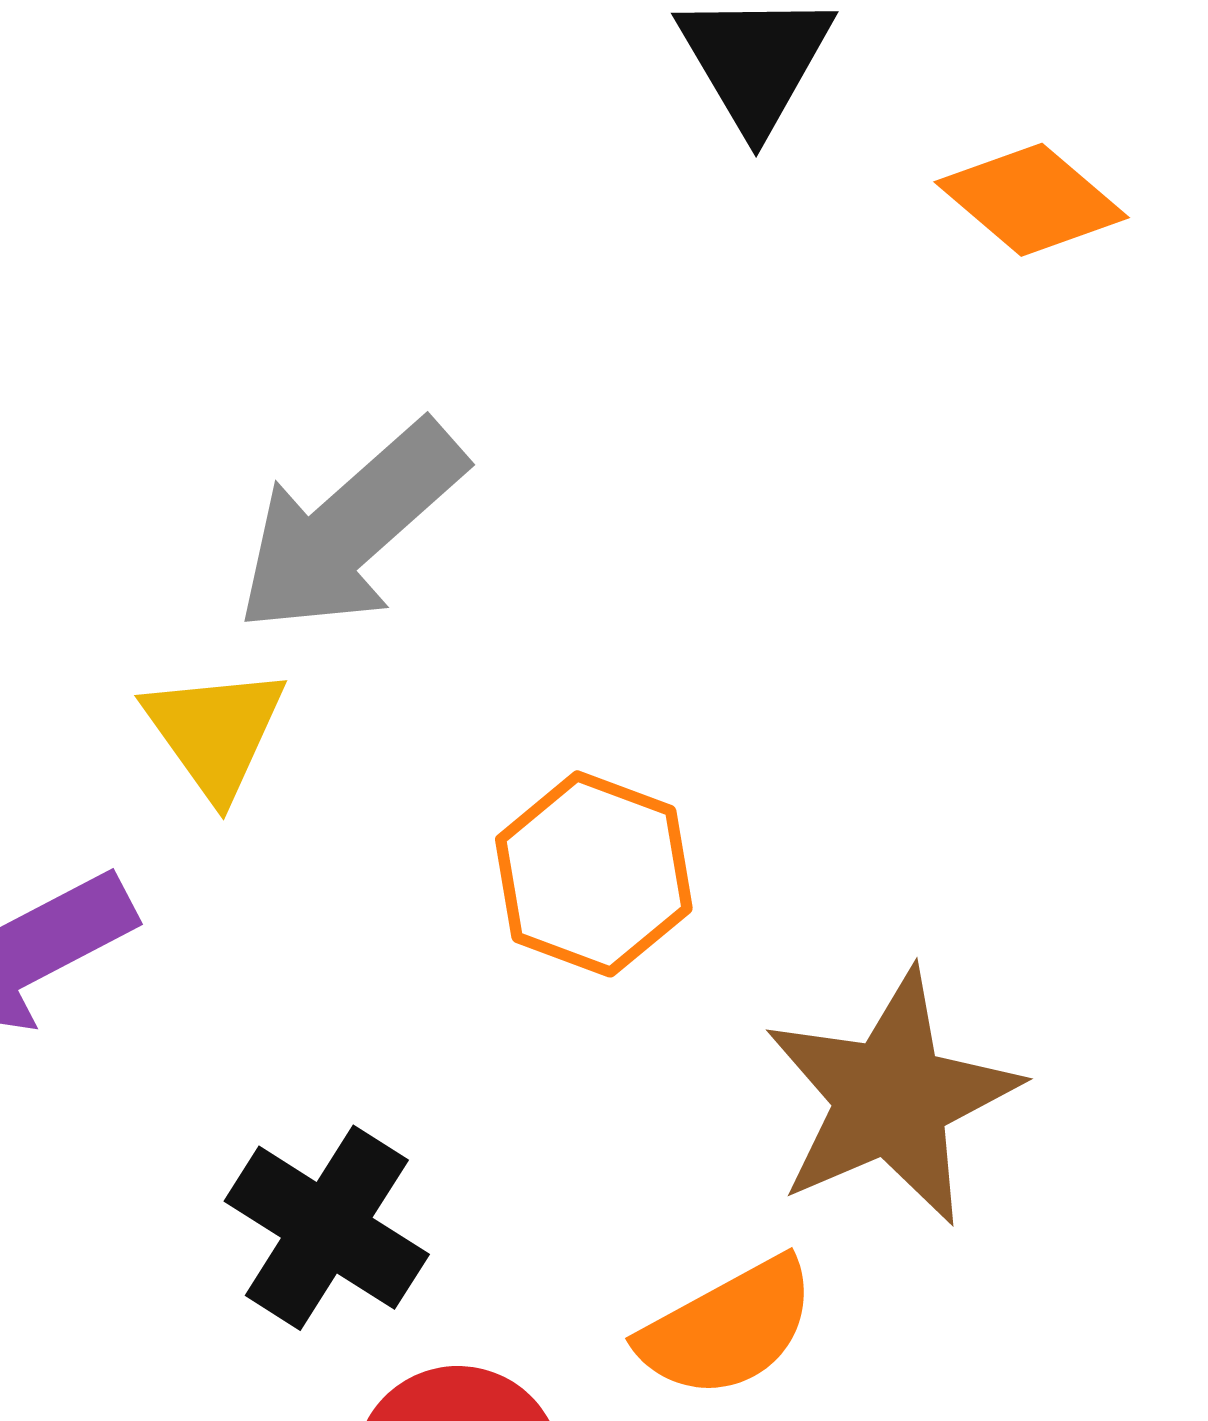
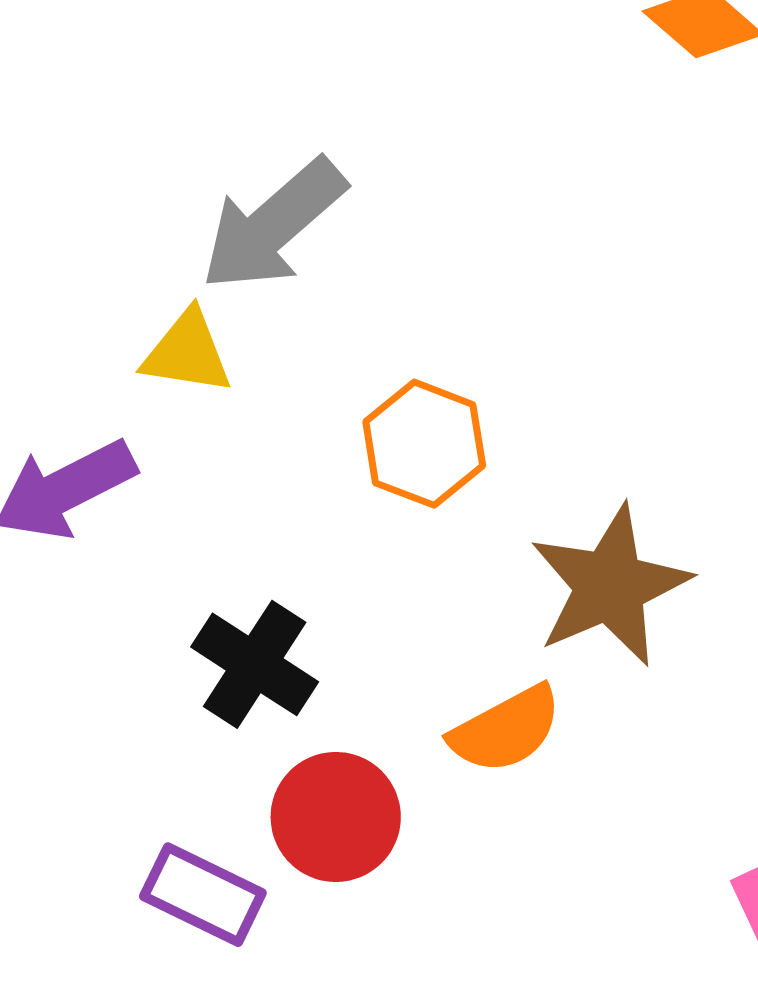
yellow triangle: (215, 732) -> (187, 352), turned -46

